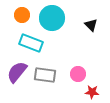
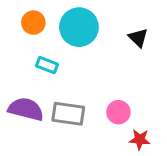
cyan rectangle: (31, 43) -> (47, 65), size x0.6
purple semicircle: (17, 72) -> (26, 109), turned 65

